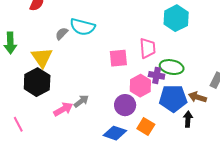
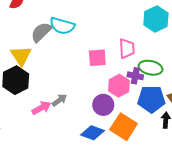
gray semicircle: (62, 34) -> (41, 32), size x1.6
orange square: (146, 127) -> (124, 127), size x1.5

